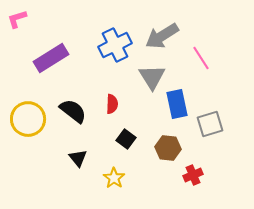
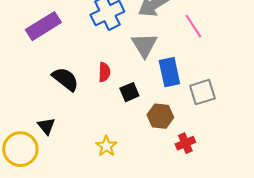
yellow circle: (28, 119) -> (20, 149), moved
black square: (126, 139) -> (129, 92), moved, turned 30
black triangle: (78, 158) -> (46, 126), moved

